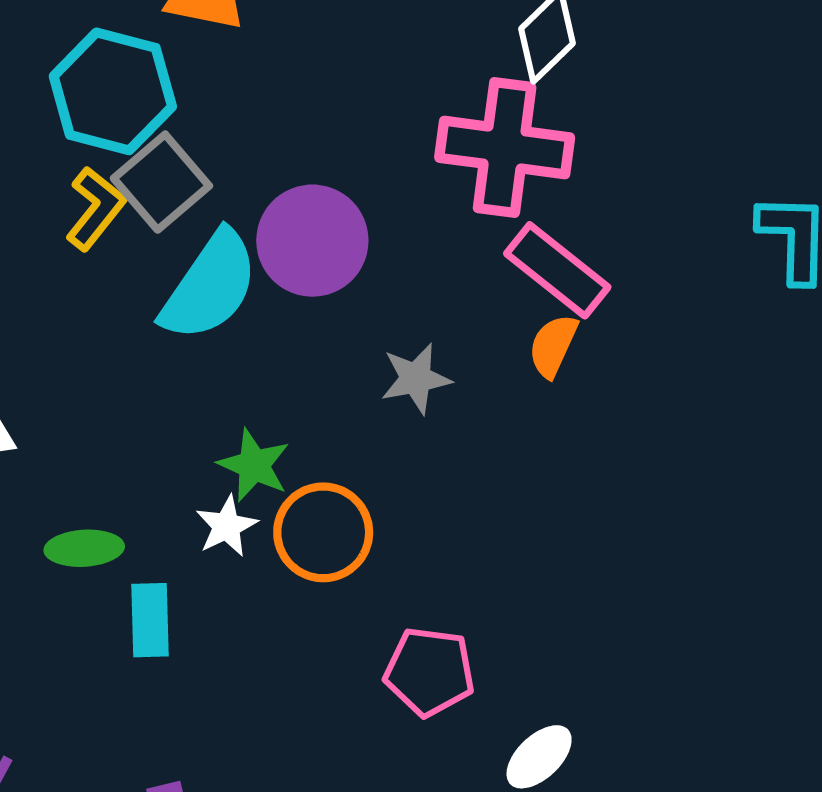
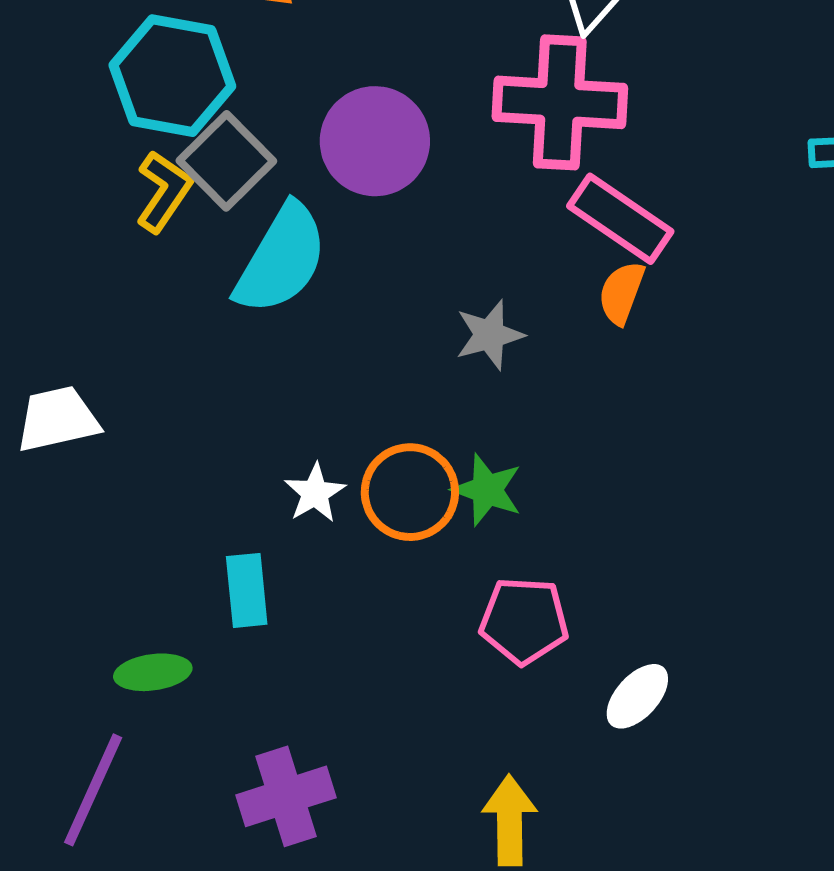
purple circle: (312, 241) -> (375, 141), moved
green star: (254, 465) -> (487, 490), moved
green ellipse: (84, 548) -> (153, 672), moved

